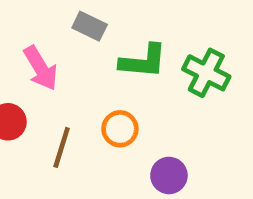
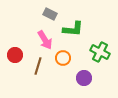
pink arrow: (41, 68) -> (45, 40), moved
green cross: (206, 73) -> (100, 52), moved

